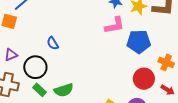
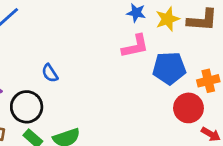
orange cross: (166, 62) -> (208, 81), moved, turned -35
red circle: (144, 79) -> (188, 108), moved

